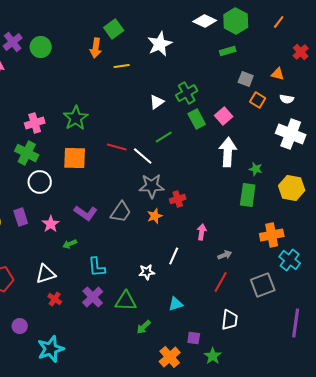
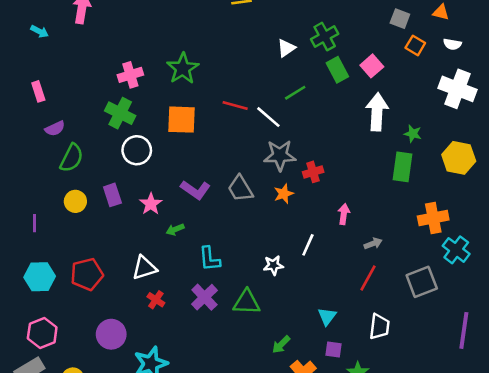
gray trapezoid: (121, 212) -> (240, 189), turned 115
cyan triangle: (176, 304) -> (327, 316), moved, turned -35
purple circle: (20, 326) -> (111, 334), size x1.5
green arrow: (144, 327) -> (281, 344), moved

